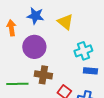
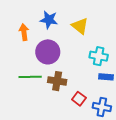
cyan cross: (83, 51) -> (99, 56), turned 30
green line: (17, 84) -> (30, 77), moved

